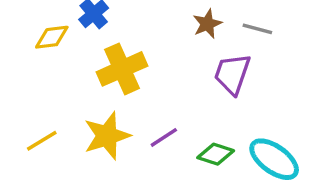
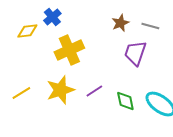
green diamond: (216, 154) -> (125, 101), turned 60

